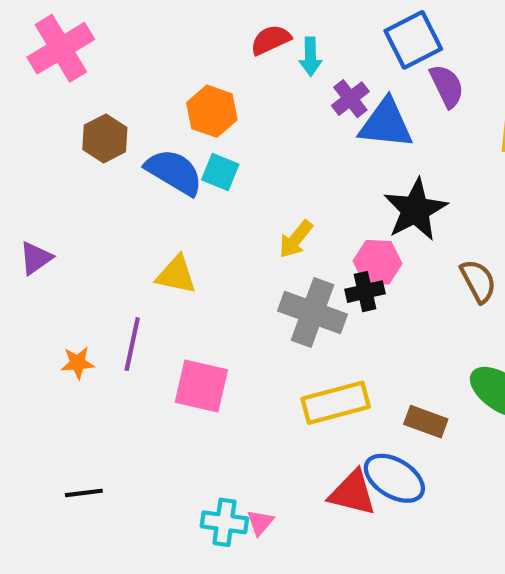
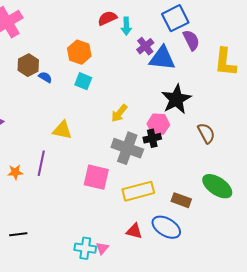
blue semicircle: (174, 172) -> (45, 77), moved, size x0.5
pink square: (201, 386) -> (96, 177), moved
red triangle: (352, 493) -> (134, 231), moved, size x0.7

